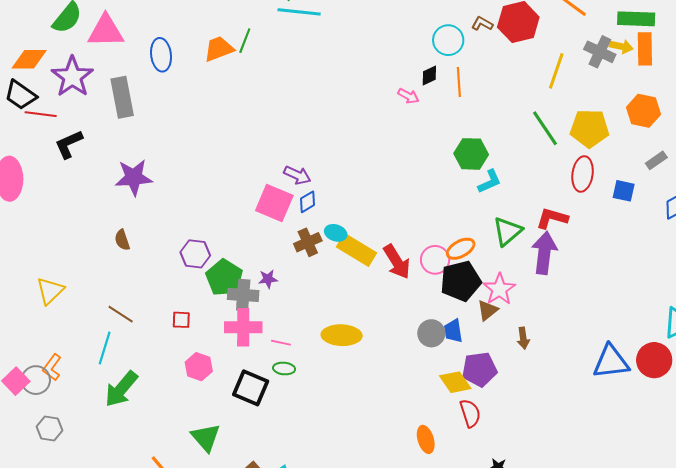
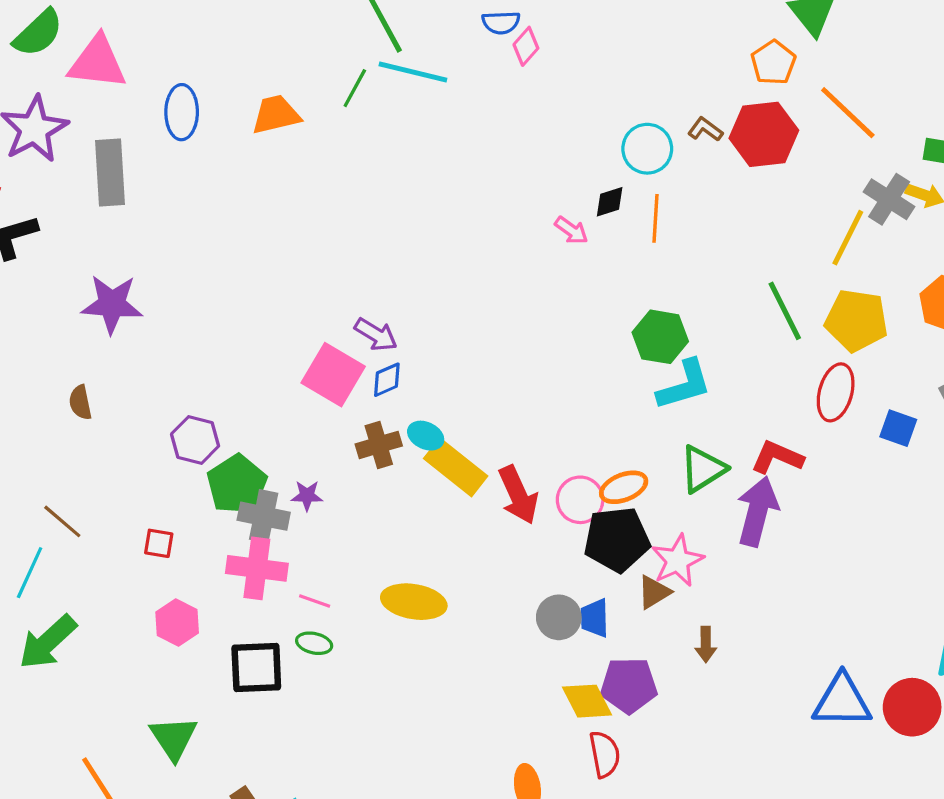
green line: (245, 41) -> (355, 88), moved
yellow line: (556, 71) -> (848, 238), moved
cyan L-shape: (490, 181) -> (684, 385), size x1.4
black square: (251, 388) -> (256, 667), turned -33

